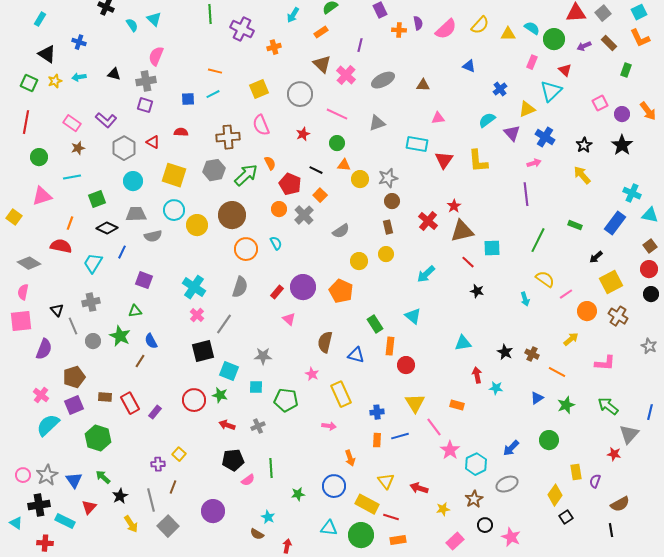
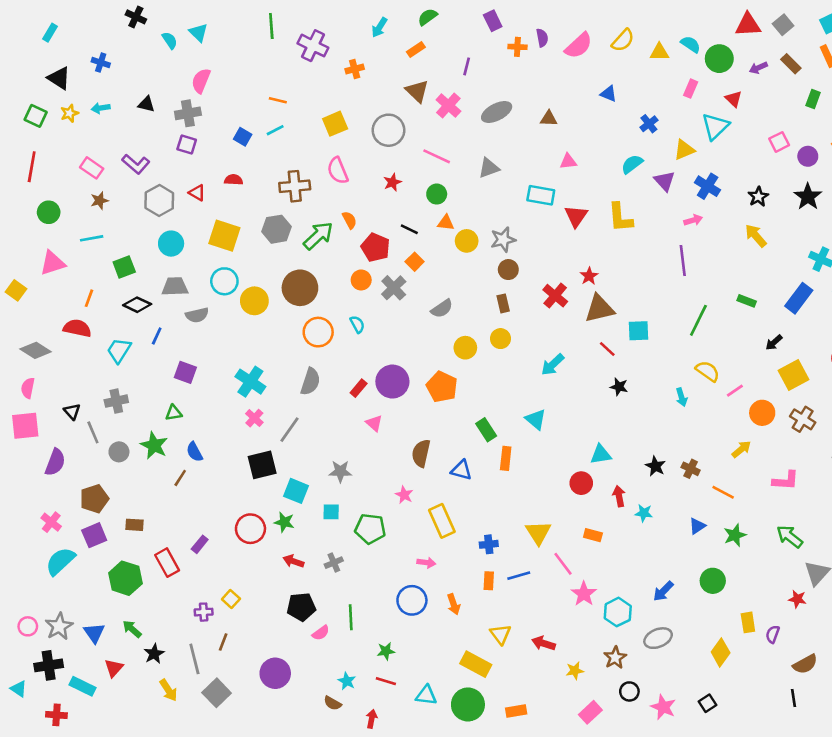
blue square: (188, 99) -> (243, 137), turned 32
red circle: (406, 365) -> (581, 483), moved
red rectangle: (130, 403) -> (167, 563), moved
blue circle: (334, 486) -> (412, 600), moved
red line: (391, 517) -> (386, 681), moved
black square: (566, 517) -> (708, 703), moved

